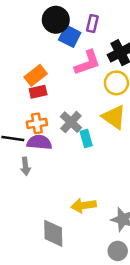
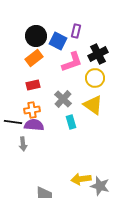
black circle: (56, 20) -> (36, 36), moved
orange rectangle: (36, 75) -> (34, 58), moved
gray cross: (71, 122) -> (63, 99), moved
yellow arrow: (84, 205) -> (81, 179), moved

